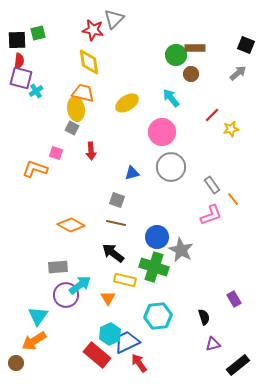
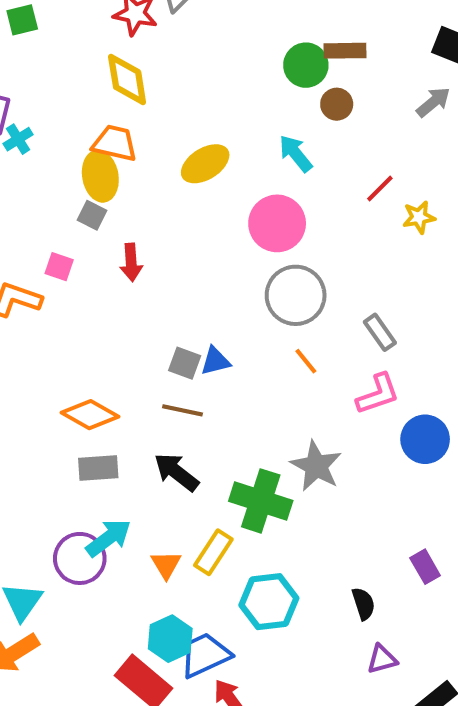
blue triangle: (132, 173) -> (215, 361), moved
orange line: (233, 199) -> (306, 361), moved
blue circle: (157, 237) -> (425, 439), moved
gray rectangle: (58, 267) -> (98, 468), moved
yellow rectangle: (125, 280) -> (213, 552), moved, turned -70

